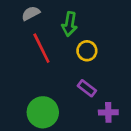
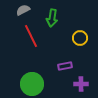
yellow circle: (87, 51) -> (80, 38), moved
purple rectangle: (87, 88) -> (65, 66), turned -48

